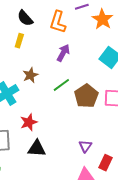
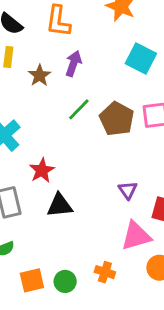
brown star: (30, 75) -> (40, 75), moved

